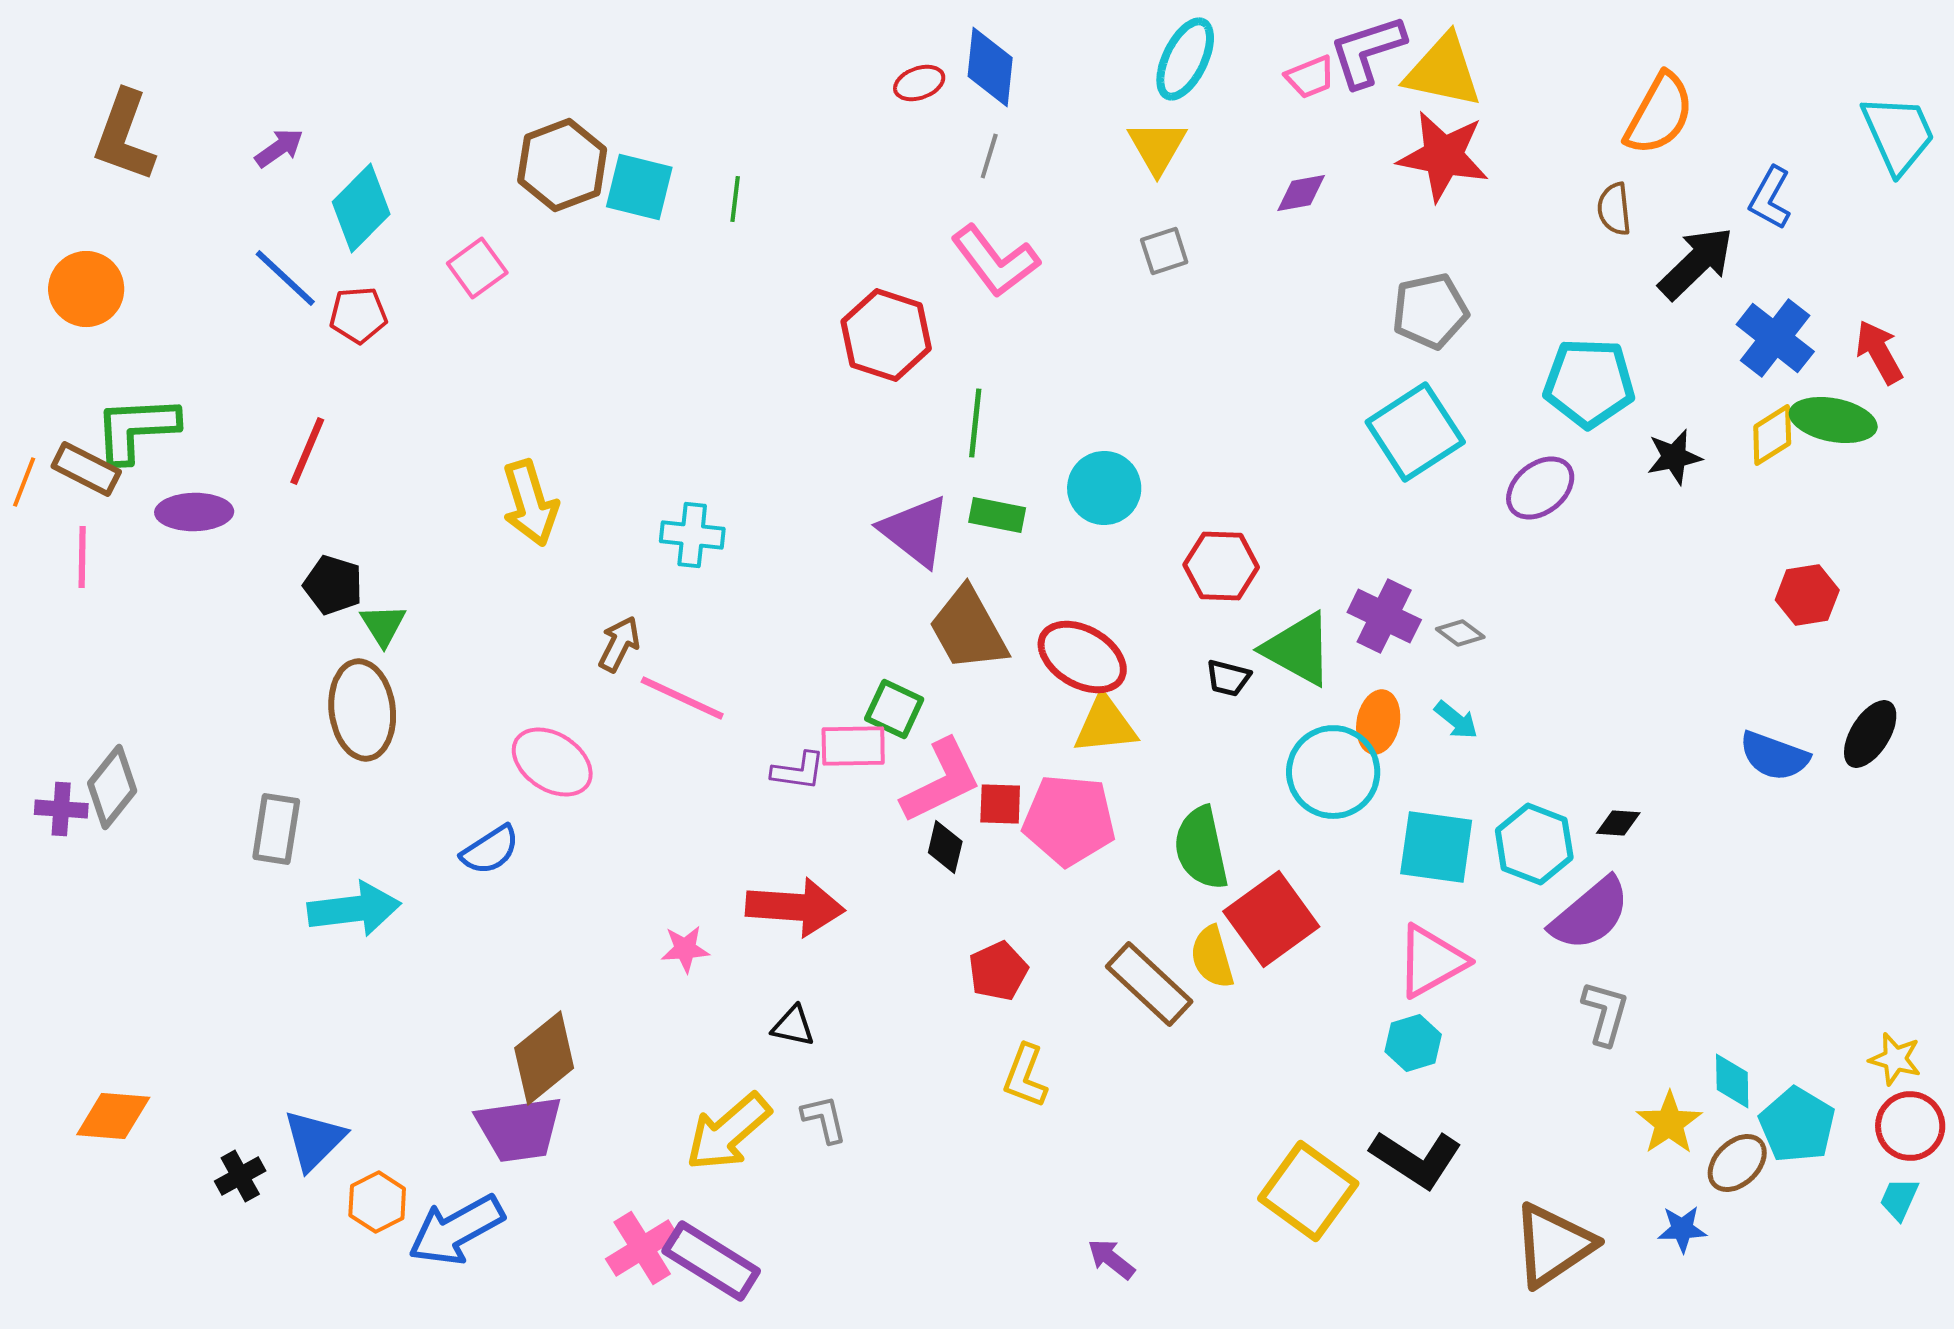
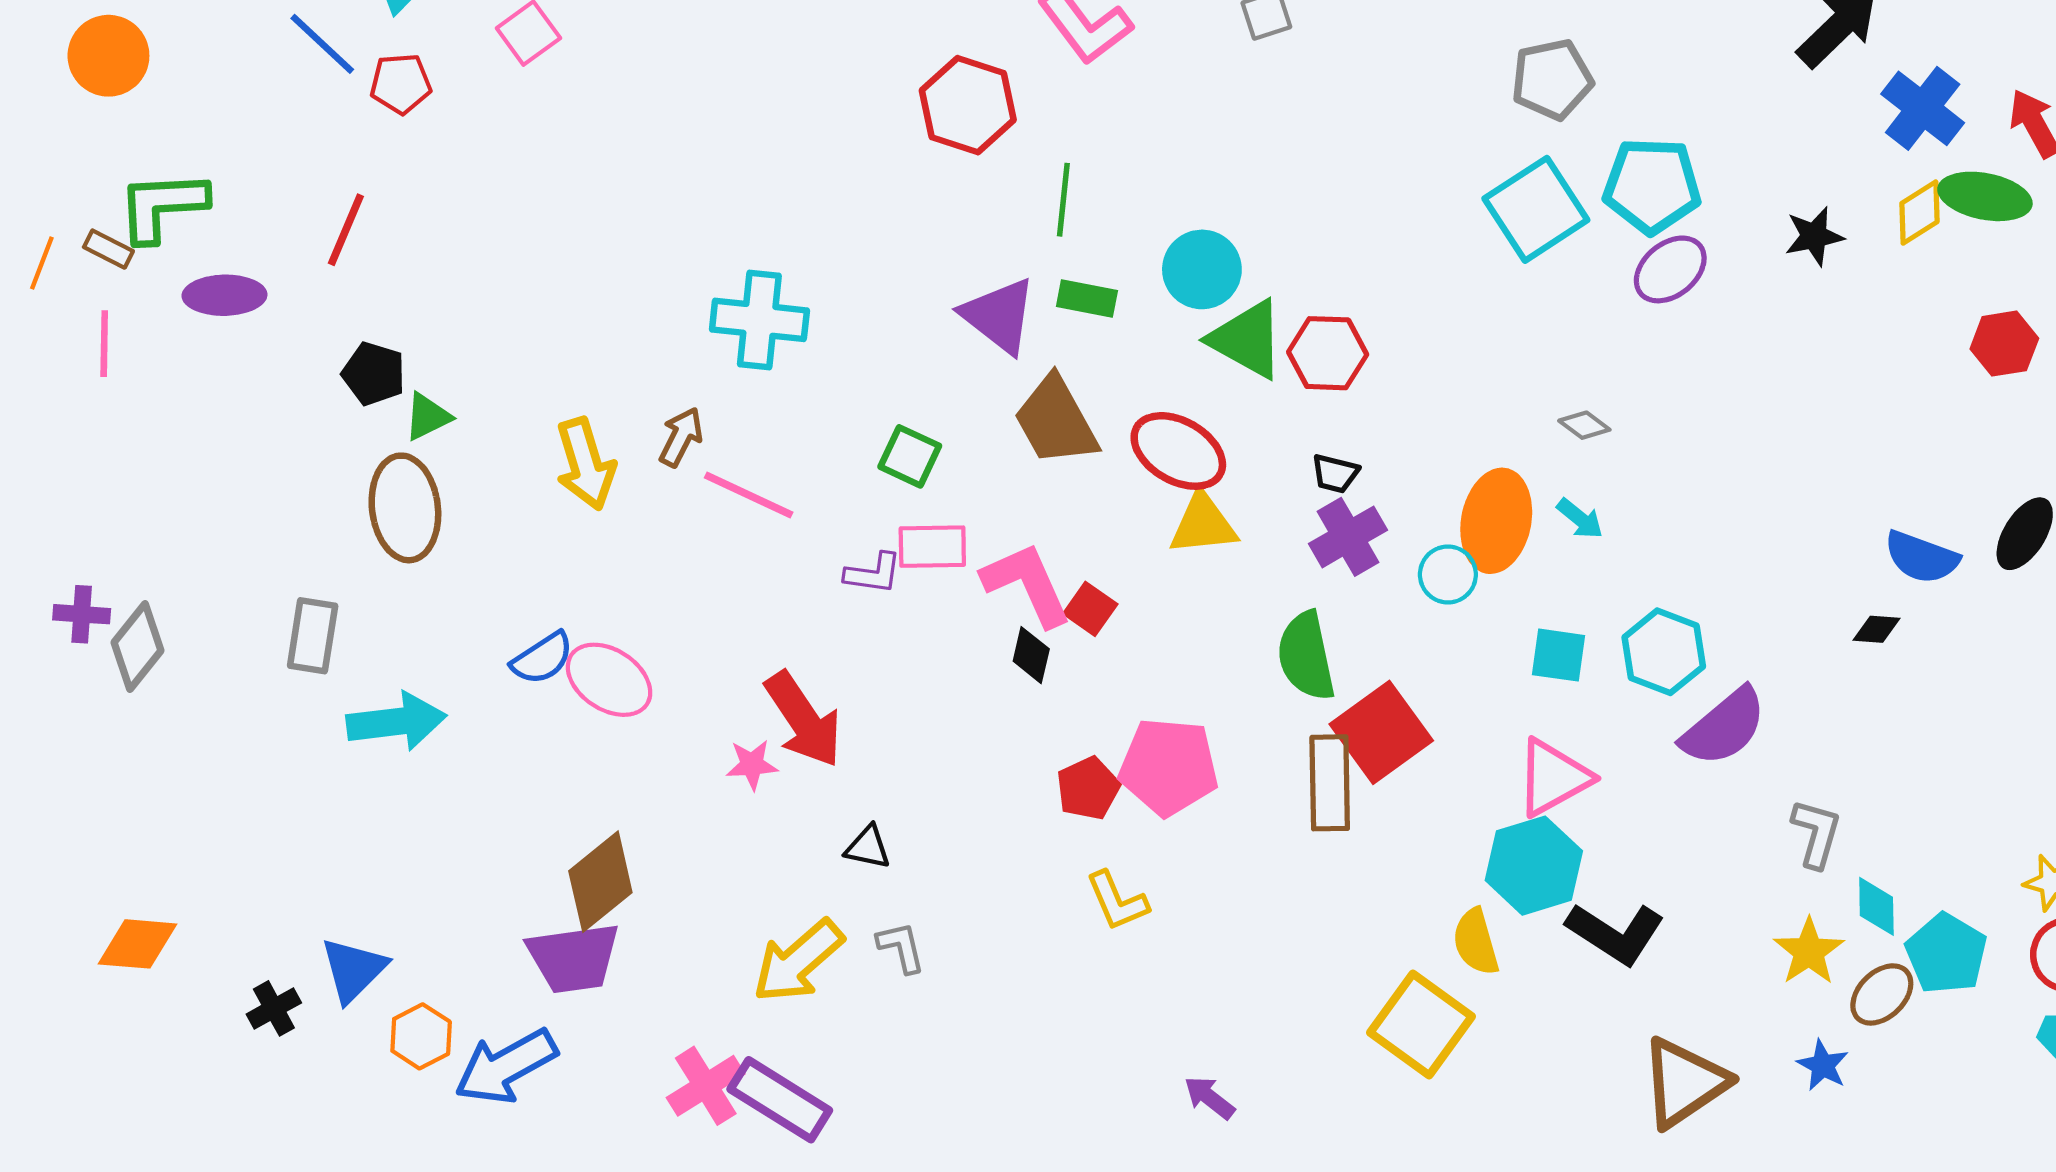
cyan pentagon: (1589, 383) -> (1652, 186), moved
brown rectangle: (86, 469) -> (108, 249), size x0.7
yellow arrow: (530, 503) -> (585, 464), moved
cyan cross: (692, 535) -> (759, 320), size x1.4
red hexagon: (1807, 595) -> (2004, 344), moved
purple cross: (1384, 616) -> (1348, 537), moved, turned 34
green triangle: (383, 625) -> (427, 417), turned 36
green triangle: (1298, 649) -> (1247, 339), moved
green square: (894, 709) -> (910, 456), moved
orange ellipse: (1378, 722) -> (1496, 521), size x1.5
pink ellipse: (552, 762) -> (609, 680), moved
cyan circle: (1333, 772) -> (1448, 574), size x0.6
pink L-shape: (941, 781) -> (1027, 584), turned -88
gray diamond: (112, 787) -> (137, 646), moved
red square: (1000, 804) -> (1090, 609), turned 33
pink pentagon: (1069, 820) -> (1169, 767), moved
black diamond: (1618, 823) -> (1876, 629), moved
cyan square: (1436, 847) -> (1559, 655), size x0.7
red arrow: (795, 907) -> (803, 719), moved, turned 52
yellow semicircle: (1212, 957) -> (1476, 942), moved
brown rectangle: (1149, 984) -> (1330, 783), moved, turned 46
gray L-shape: (1605, 1013) -> (1816, 833), moved
cyan hexagon: (1413, 1043) -> (1534, 866), size x1.6
yellow L-shape: (1025, 1076) -> (1117, 901), turned -44
black L-shape: (1416, 1159) -> (1615, 933), moved
blue star: (1682, 1229) -> (1823, 1065), turned 30

